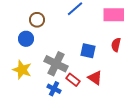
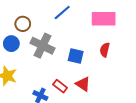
gray cross: (56, 64) -> (42, 46), moved

